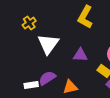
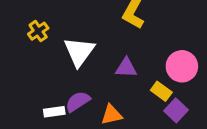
yellow cross: (29, 23) -> (38, 31), moved

